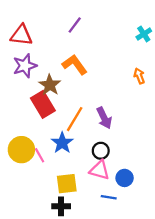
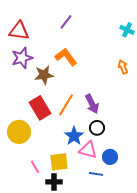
cyan cross: (144, 34) -> (127, 30), turned -32
brown star: (50, 85) -> (44, 75), turned 30
red rectangle: (43, 104) -> (40, 108), moved
blue star: (62, 143) -> (74, 136), moved
black circle: (101, 151) -> (97, 128), moved
pink line: (40, 155) -> (35, 167), moved

